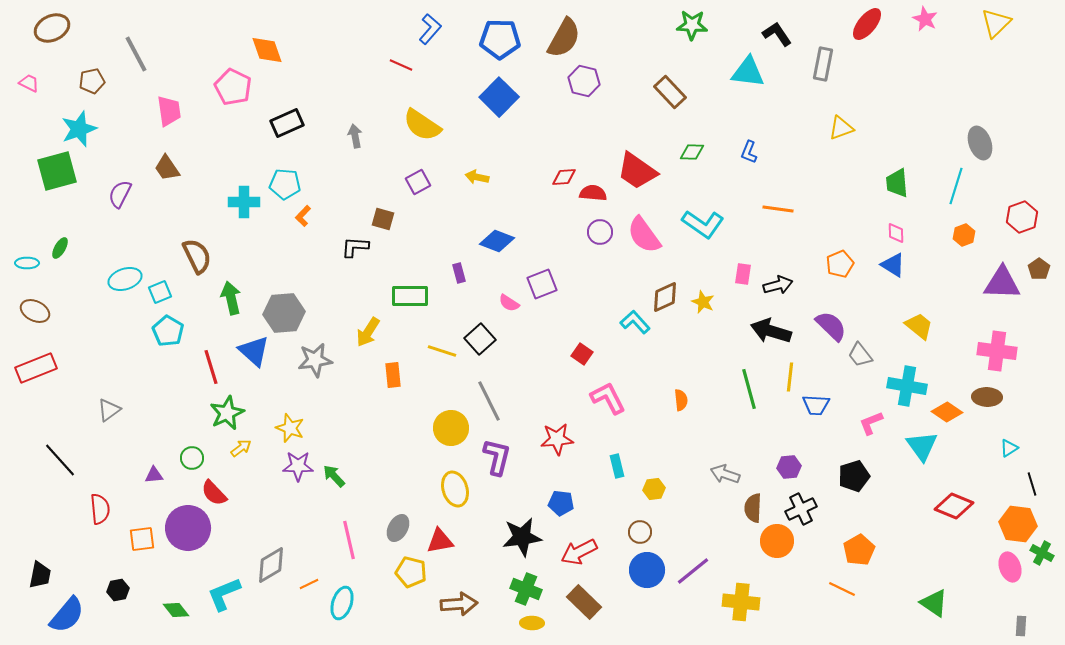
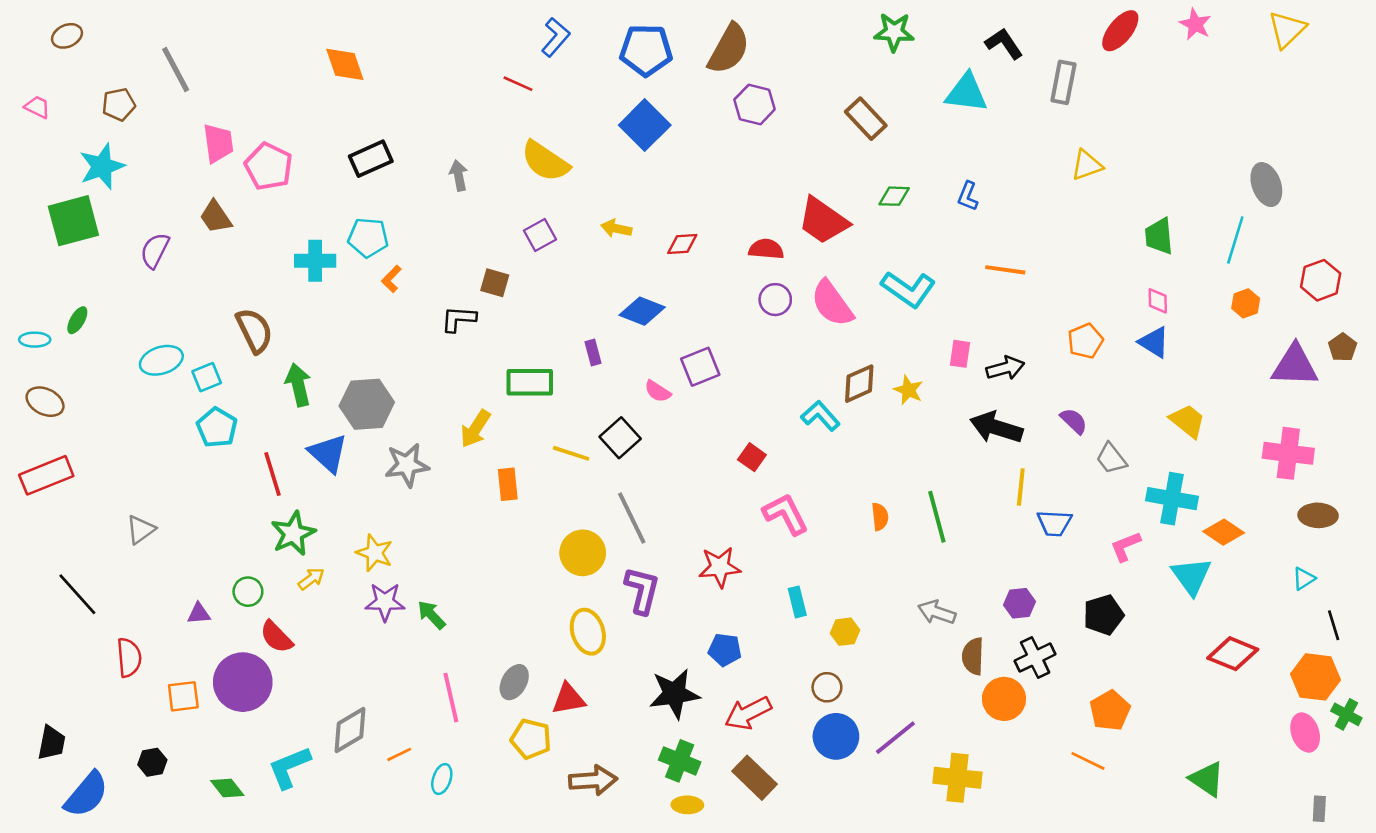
brown ellipse: (52, 28) -> (67, 36), size x0.7
pink pentagon: (233, 87) -> (269, 166), moved
red diamond: (564, 177) -> (682, 244), moved
purple semicircle: (831, 326) -> (1074, 421), size x0.7
green line: (749, 389) -> (937, 517), moved
brown ellipse: (987, 397) -> (1318, 515), moved
cyan ellipse: (342, 603) -> (442, 779), size x0.7

